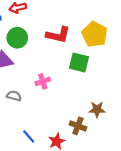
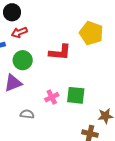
yellow pentagon: (95, 34) -> (91, 33), moved
green square: (79, 62) -> (76, 95), moved

